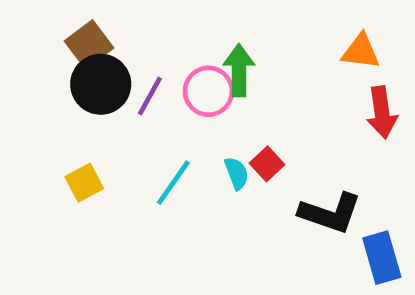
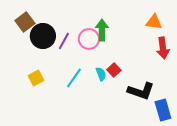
brown square: (89, 44) -> (25, 22), moved

